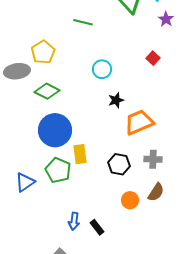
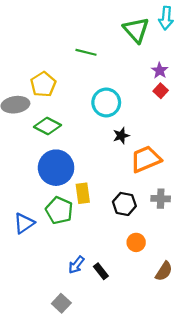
purple star: (166, 19) -> (160, 70), moved
cyan circle: (102, 69) -> (106, 103), size x1.4
brown semicircle: (156, 192) -> (164, 271), moved
blue arrow: (74, 221) -> (76, 265), turned 30

